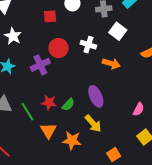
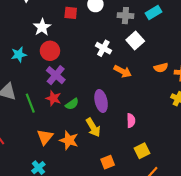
white star: (13, 36) -> (42, 27), moved
red circle: (59, 48) -> (50, 51), moved
purple cross: (40, 65) -> (56, 75), moved, turned -36
pink semicircle: (138, 109) -> (131, 121), moved, turned -40
orange triangle: (48, 131) -> (45, 137), moved

